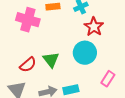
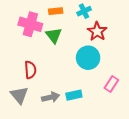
green triangle: (51, 60) -> (54, 35), moved
red semicircle: (28, 65) -> (30, 70), turned -54

